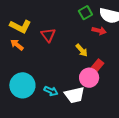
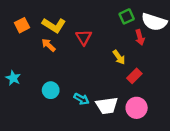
red arrow: (99, 31) -> (140, 37), turned 56
pink circle: (89, 78) -> (137, 108), moved
cyan circle: (22, 85) -> (51, 90), size x0.6

